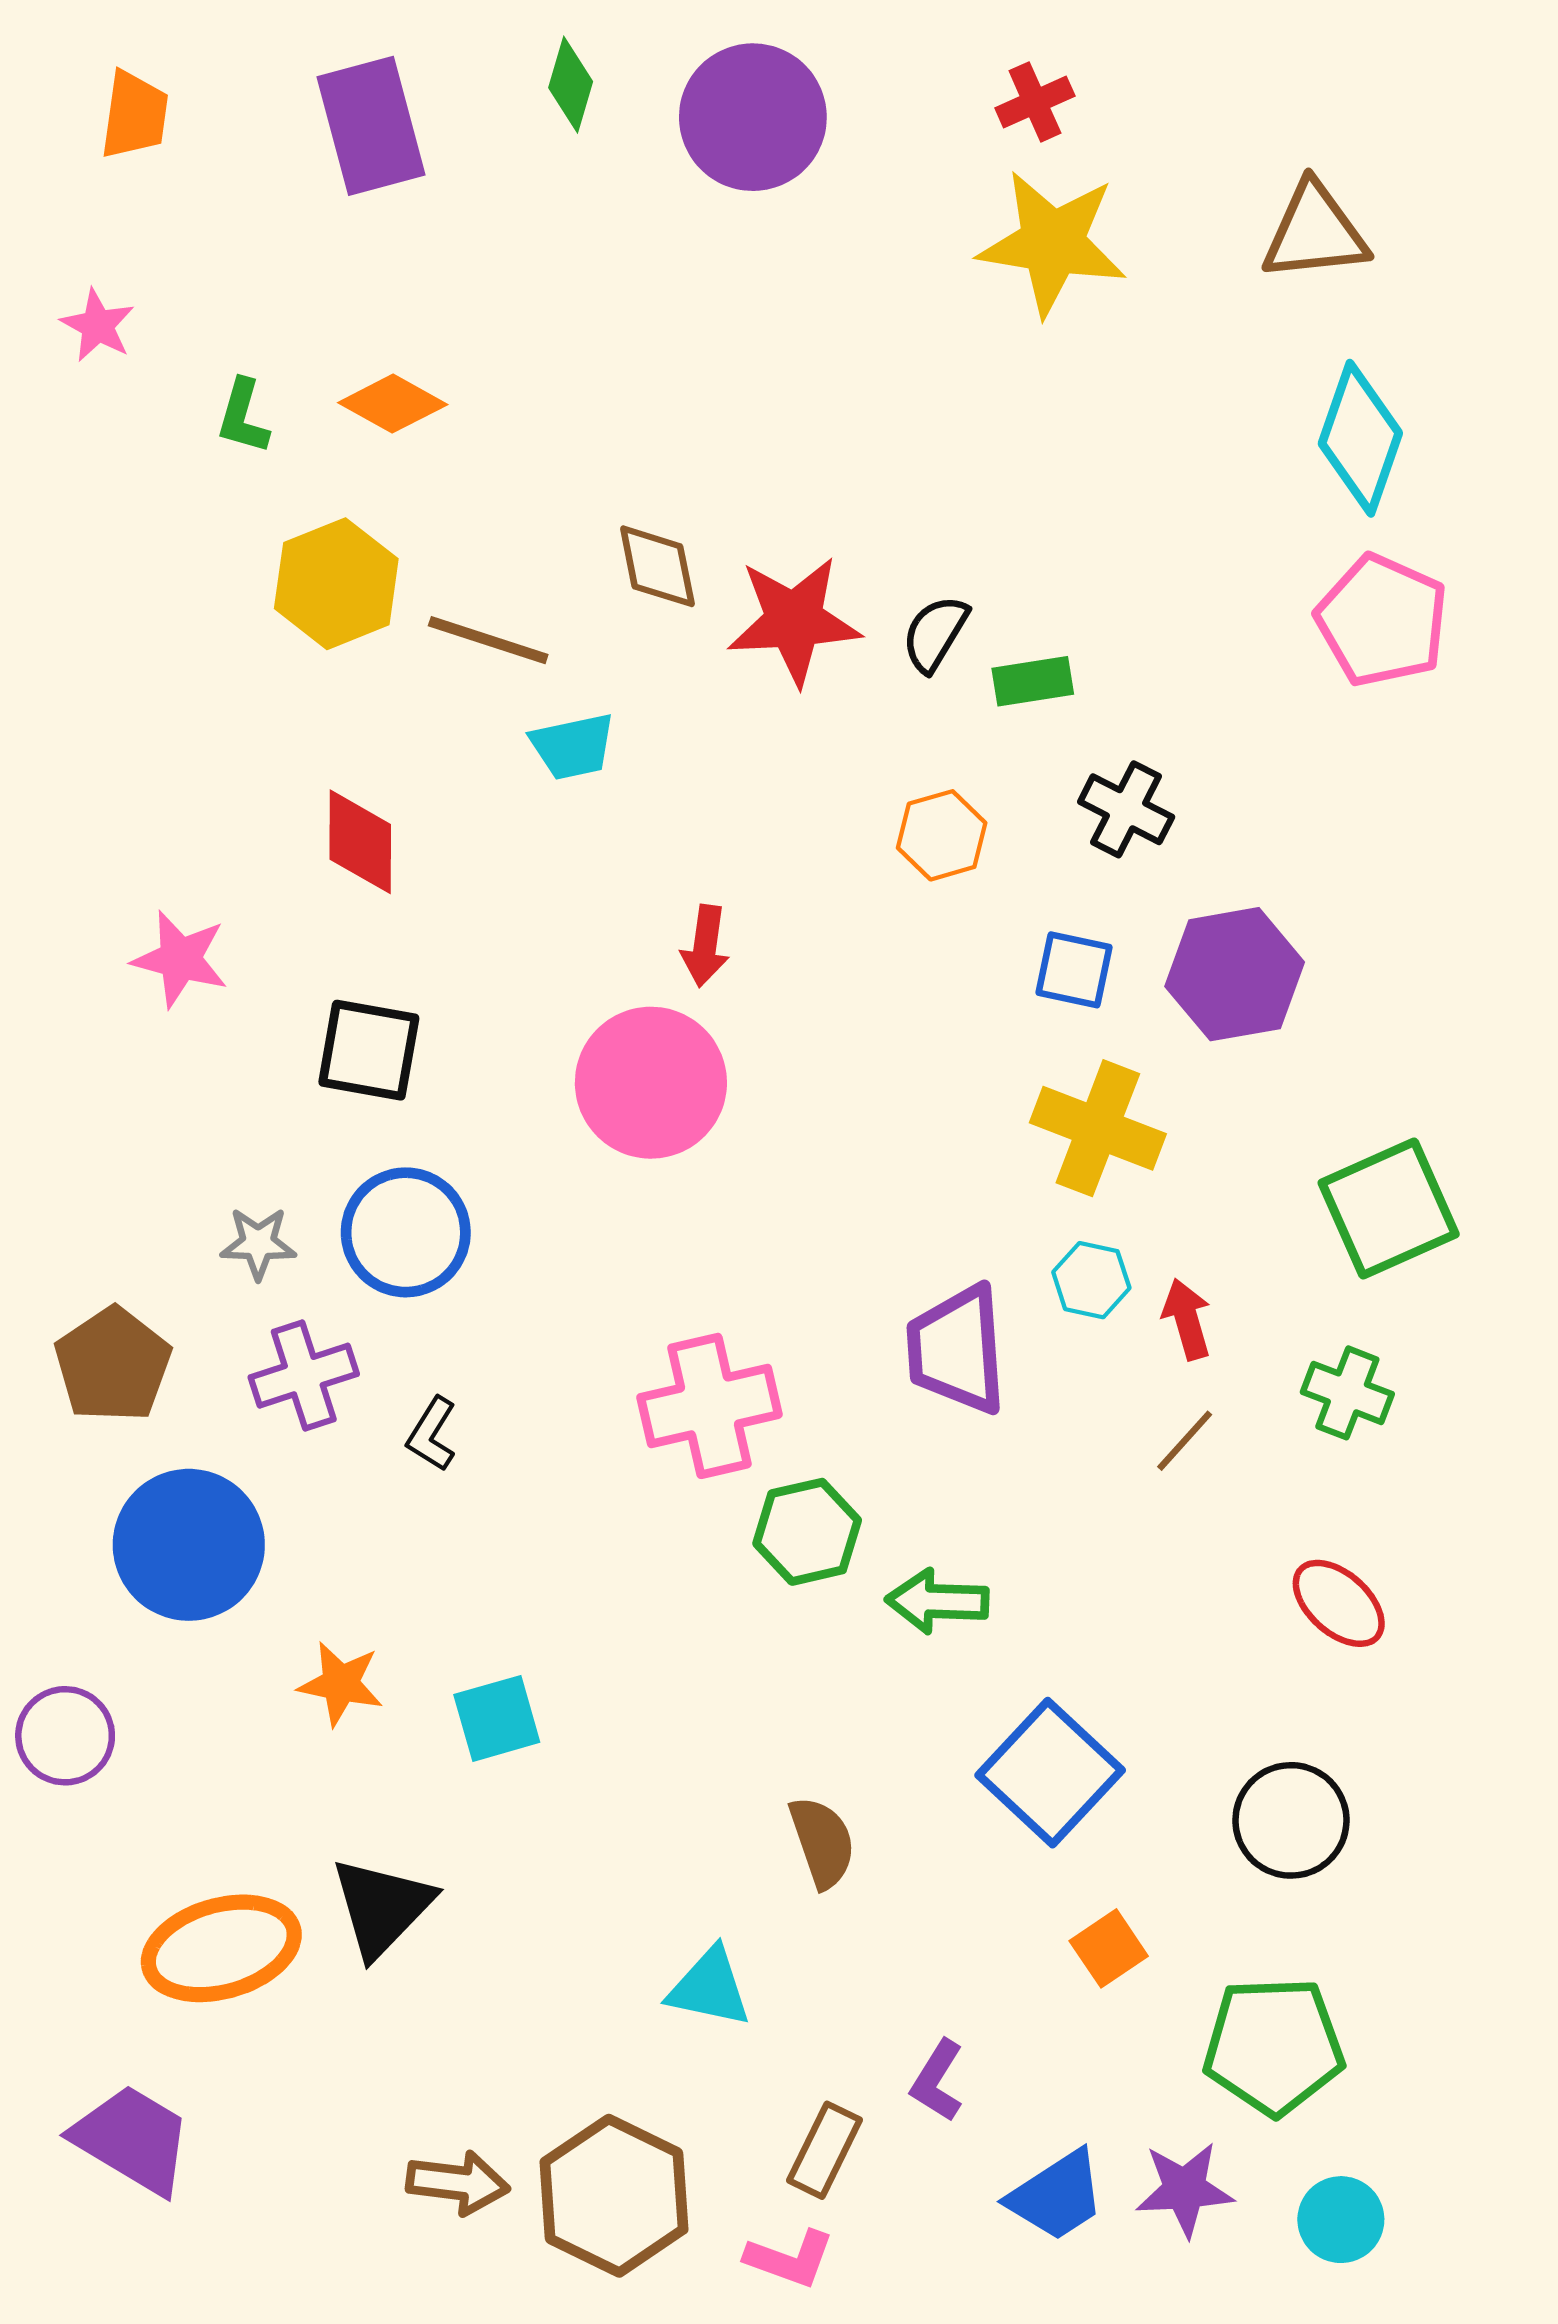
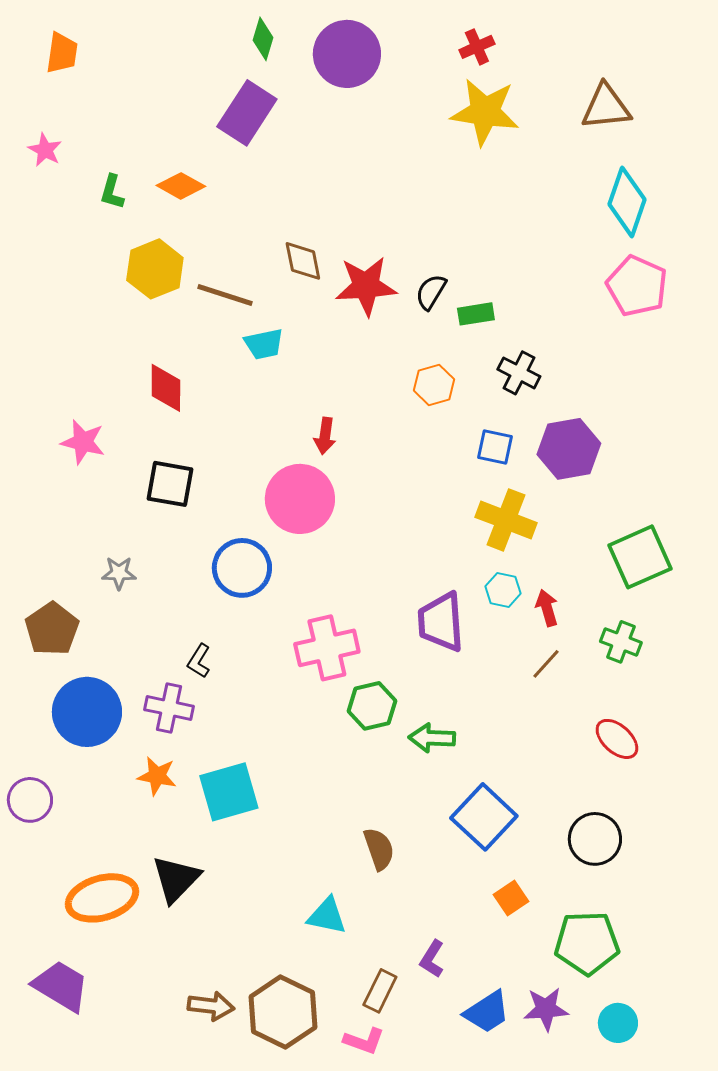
purple rectangle: (371, 126) -> (247, 113), moved, turned 48
blue circle: (406, 1232) -> (242, 568), moved
purple cross: (304, 1376) -> (169, 708), moved, turned 30
cyan square: (497, 1718) -> (229, 792), size x1.5

